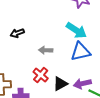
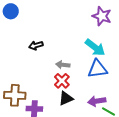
red cross: (41, 75) -> (62, 81), moved
black triangle: (60, 84) -> (66, 98), moved

